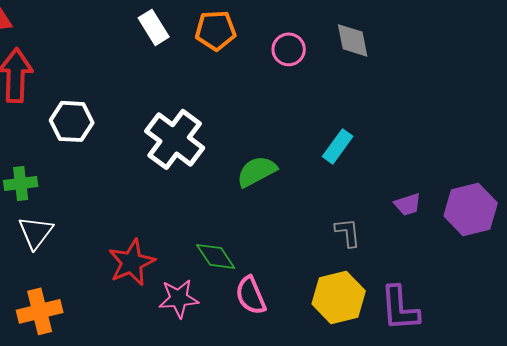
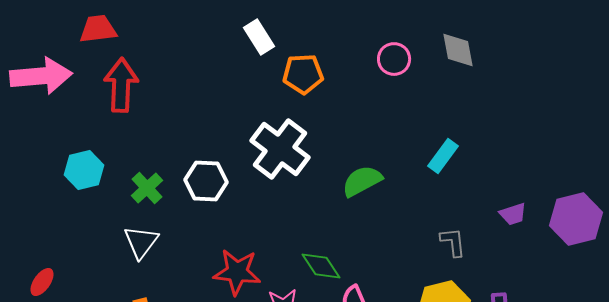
orange pentagon: (216, 30) -> (303, 74), moved
white hexagon: (72, 121) -> (206, 181), moved
green cross: (21, 183) -> (147, 188), moved, turned -36
red star: (132, 262) -> (237, 272), turned 30

